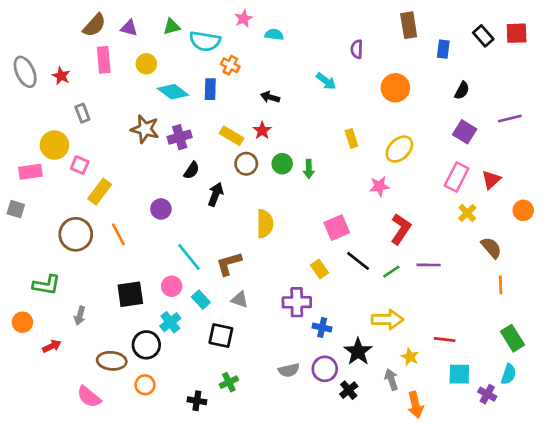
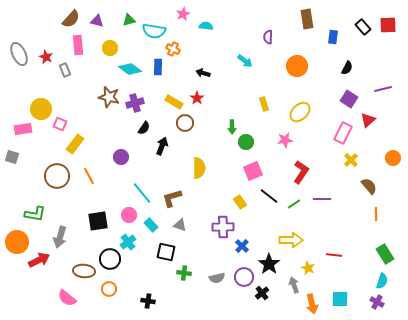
gray rectangle: (82, 113) -> (65, 70), moved
green circle: (282, 164) -> (246, 142), moved
red triangle: (491, 180) -> (368, 120), moved
gray arrow: (80, 316) -> (60, 237), size x1.5
orange circle: (22, 322) -> (17, 242), size x1.5
blue cross: (322, 328) -> (242, 246), turned 32
red arrow: (52, 346) -> (39, 260), size x1.5
cyan square: (459, 374) -> (340, 299), moved
green cross: (229, 382) -> (184, 273), moved, turned 32
purple cross: (487, 394) -> (377, 302), moved

